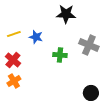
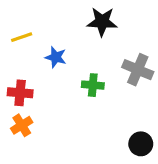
yellow line: (14, 34) -> (22, 37), moved
red cross: (13, 60) -> (20, 93), turned -35

